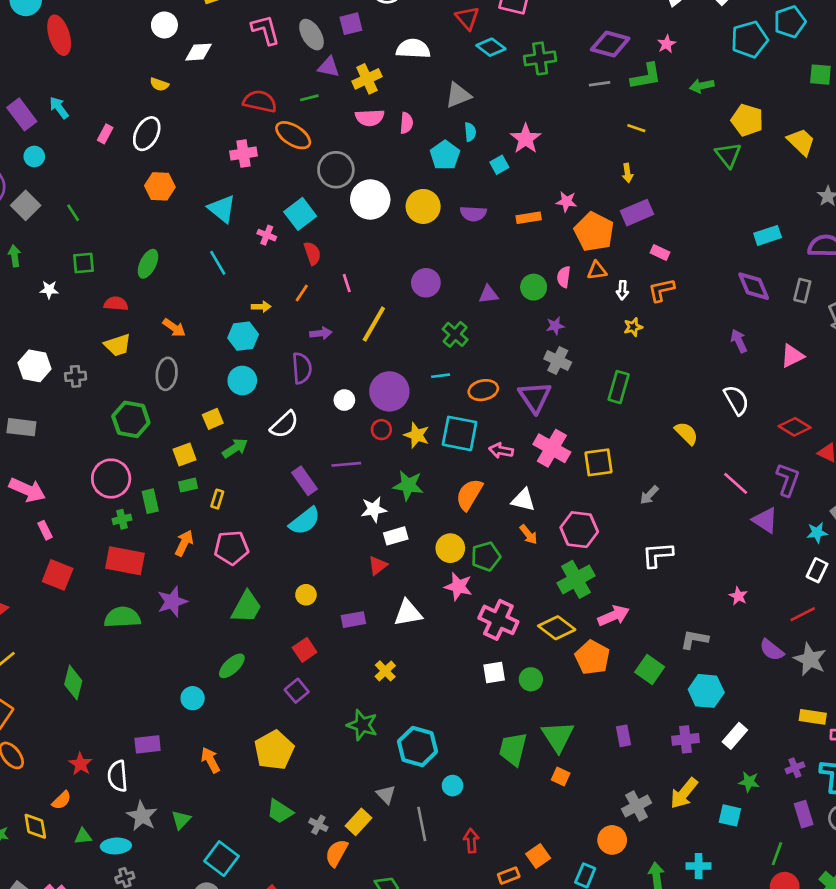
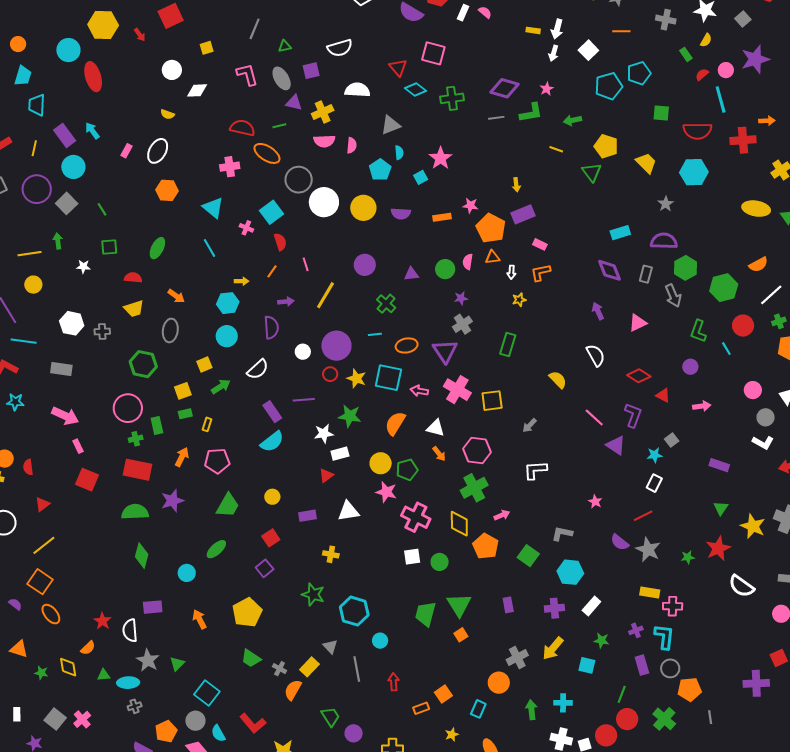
yellow line: (636, 128) -> (556, 149), moved
cyan circle: (34, 156) -> (73, 167), size x1.5
gray cross: (558, 361) -> (462, 324), turned 30
pink arrow: (614, 616) -> (502, 515), size x0.7
yellow diamond: (557, 628) -> (459, 524), turned 52
yellow cross: (385, 671) -> (331, 554), turned -35
green diamond: (73, 683) -> (142, 556), moved
orange square: (561, 777) -> (461, 635), turned 32

